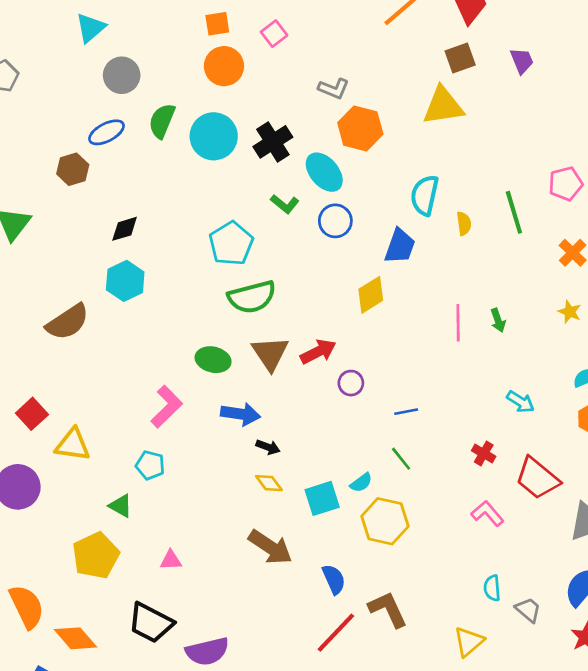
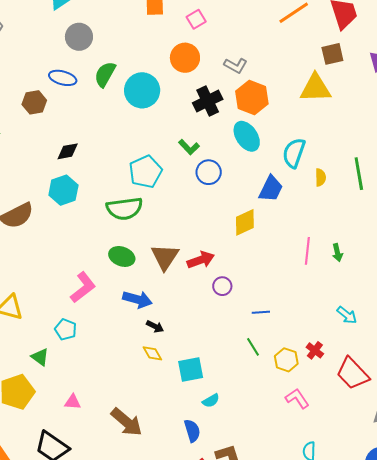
orange circle: (224, 66) -> (185, 58), moved
blue ellipse: (106, 132) -> (63, 78), turned 36
black cross: (273, 142) -> (208, 101), moved
cyan ellipse: (324, 172) -> (247, 136), moved
blue circle: (335, 221) -> (209, 172), moved
green semicircle: (252, 297) -> (124, 209), moved
cyan semicircle: (361, 483) -> (211, 401), moved
pink L-shape: (487, 513) -> (297, 398), moved
yellow hexagon: (385, 521) -> (286, 360), moved, size x0.7
brown arrow: (270, 547) -> (127, 422), moved

